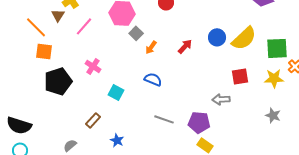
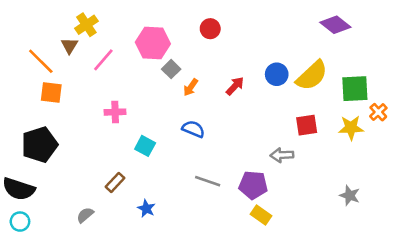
pink cross: (93, 66) -> (115, 112), turned -35
black pentagon: (58, 81) -> (40, 145), moved
gray star: (273, 115) -> (350, 195), moved

